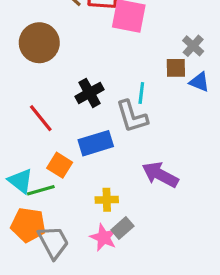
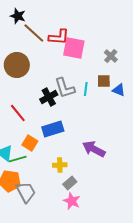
gray cross: (193, 46) -> (111, 56), moved
cyan line: (141, 93) -> (86, 89), moved
gray L-shape: (132, 117) -> (65, 88), moved
pink star: (104, 237) -> (72, 201), moved

